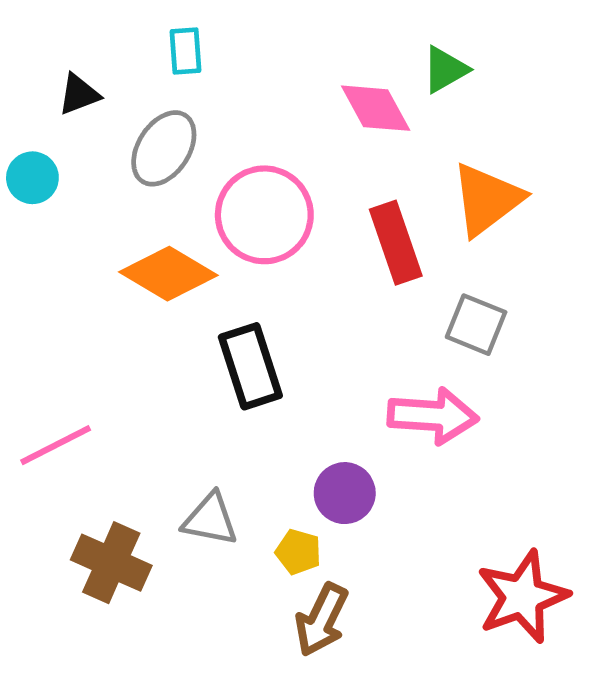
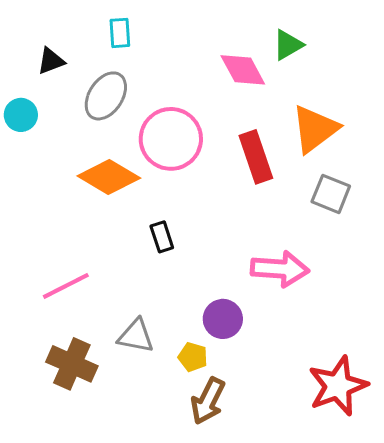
gray square: (476, 325) -> (331, 194), moved
black rectangle: (250, 366) -> (162, 237), size x0.6
pink line: (56, 445) -> (66, 286), moved

